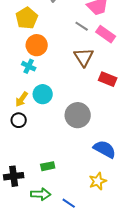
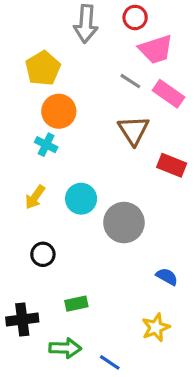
cyan circle: (43, 94) -> (81, 199), moved
black circle: (19, 120) -> (43, 254), moved
blue semicircle: (105, 149) -> (167, 277), size x0.6

